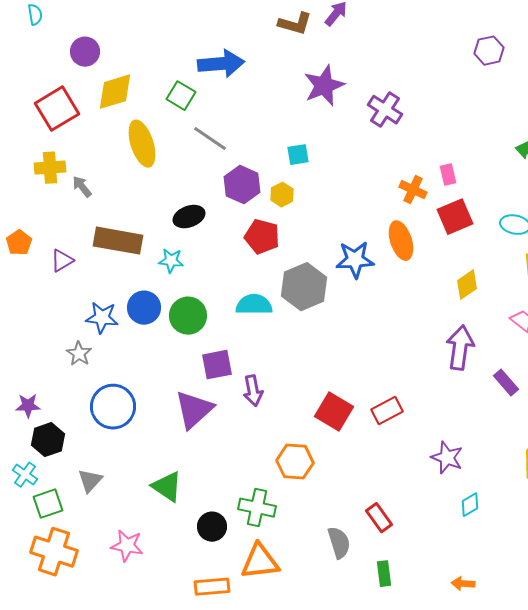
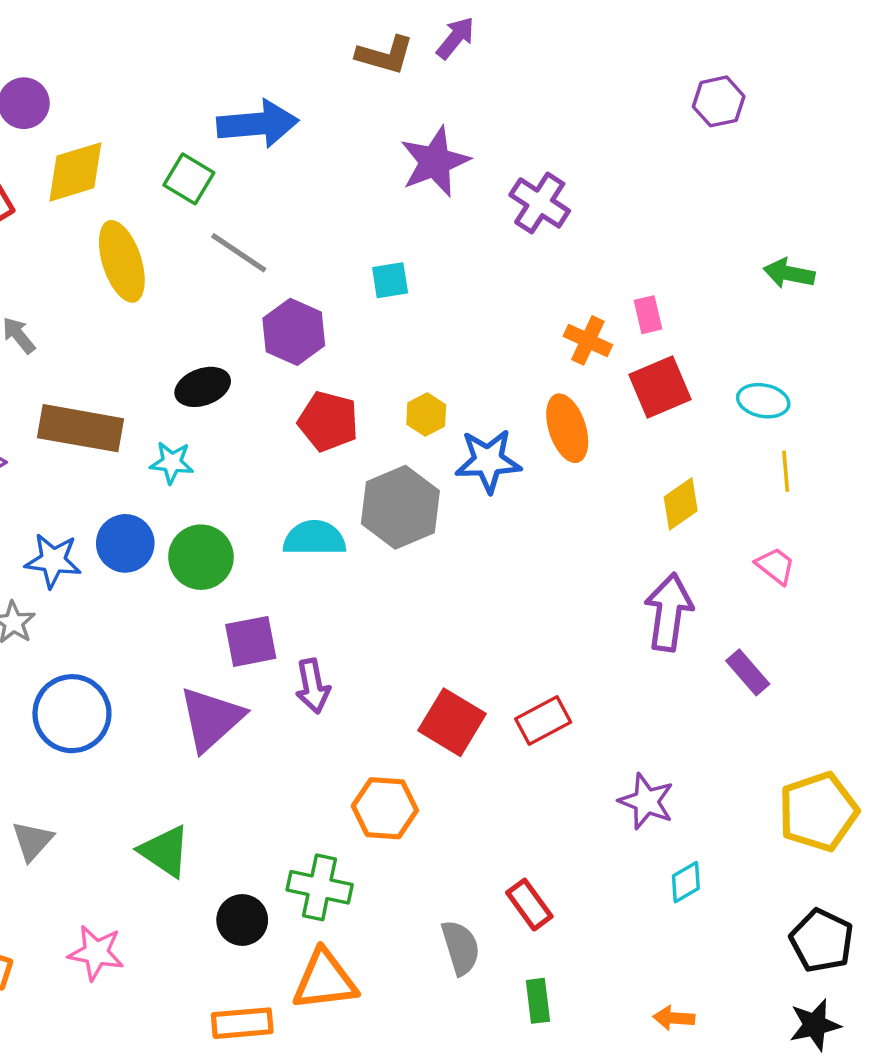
yellow hexagon: (282, 195) -> (426, 414), moved

